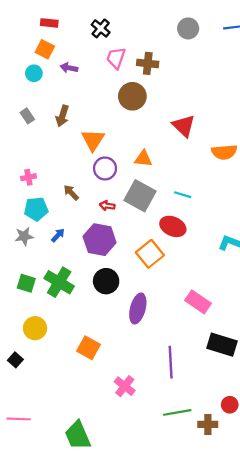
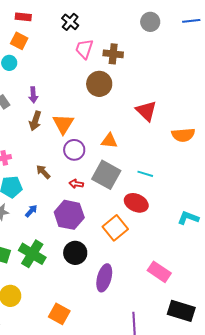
purple arrow: (69, 68) -> (33, 95), moved, turned -105
brown arrow: (62, 116) -> (35, 121), moved

